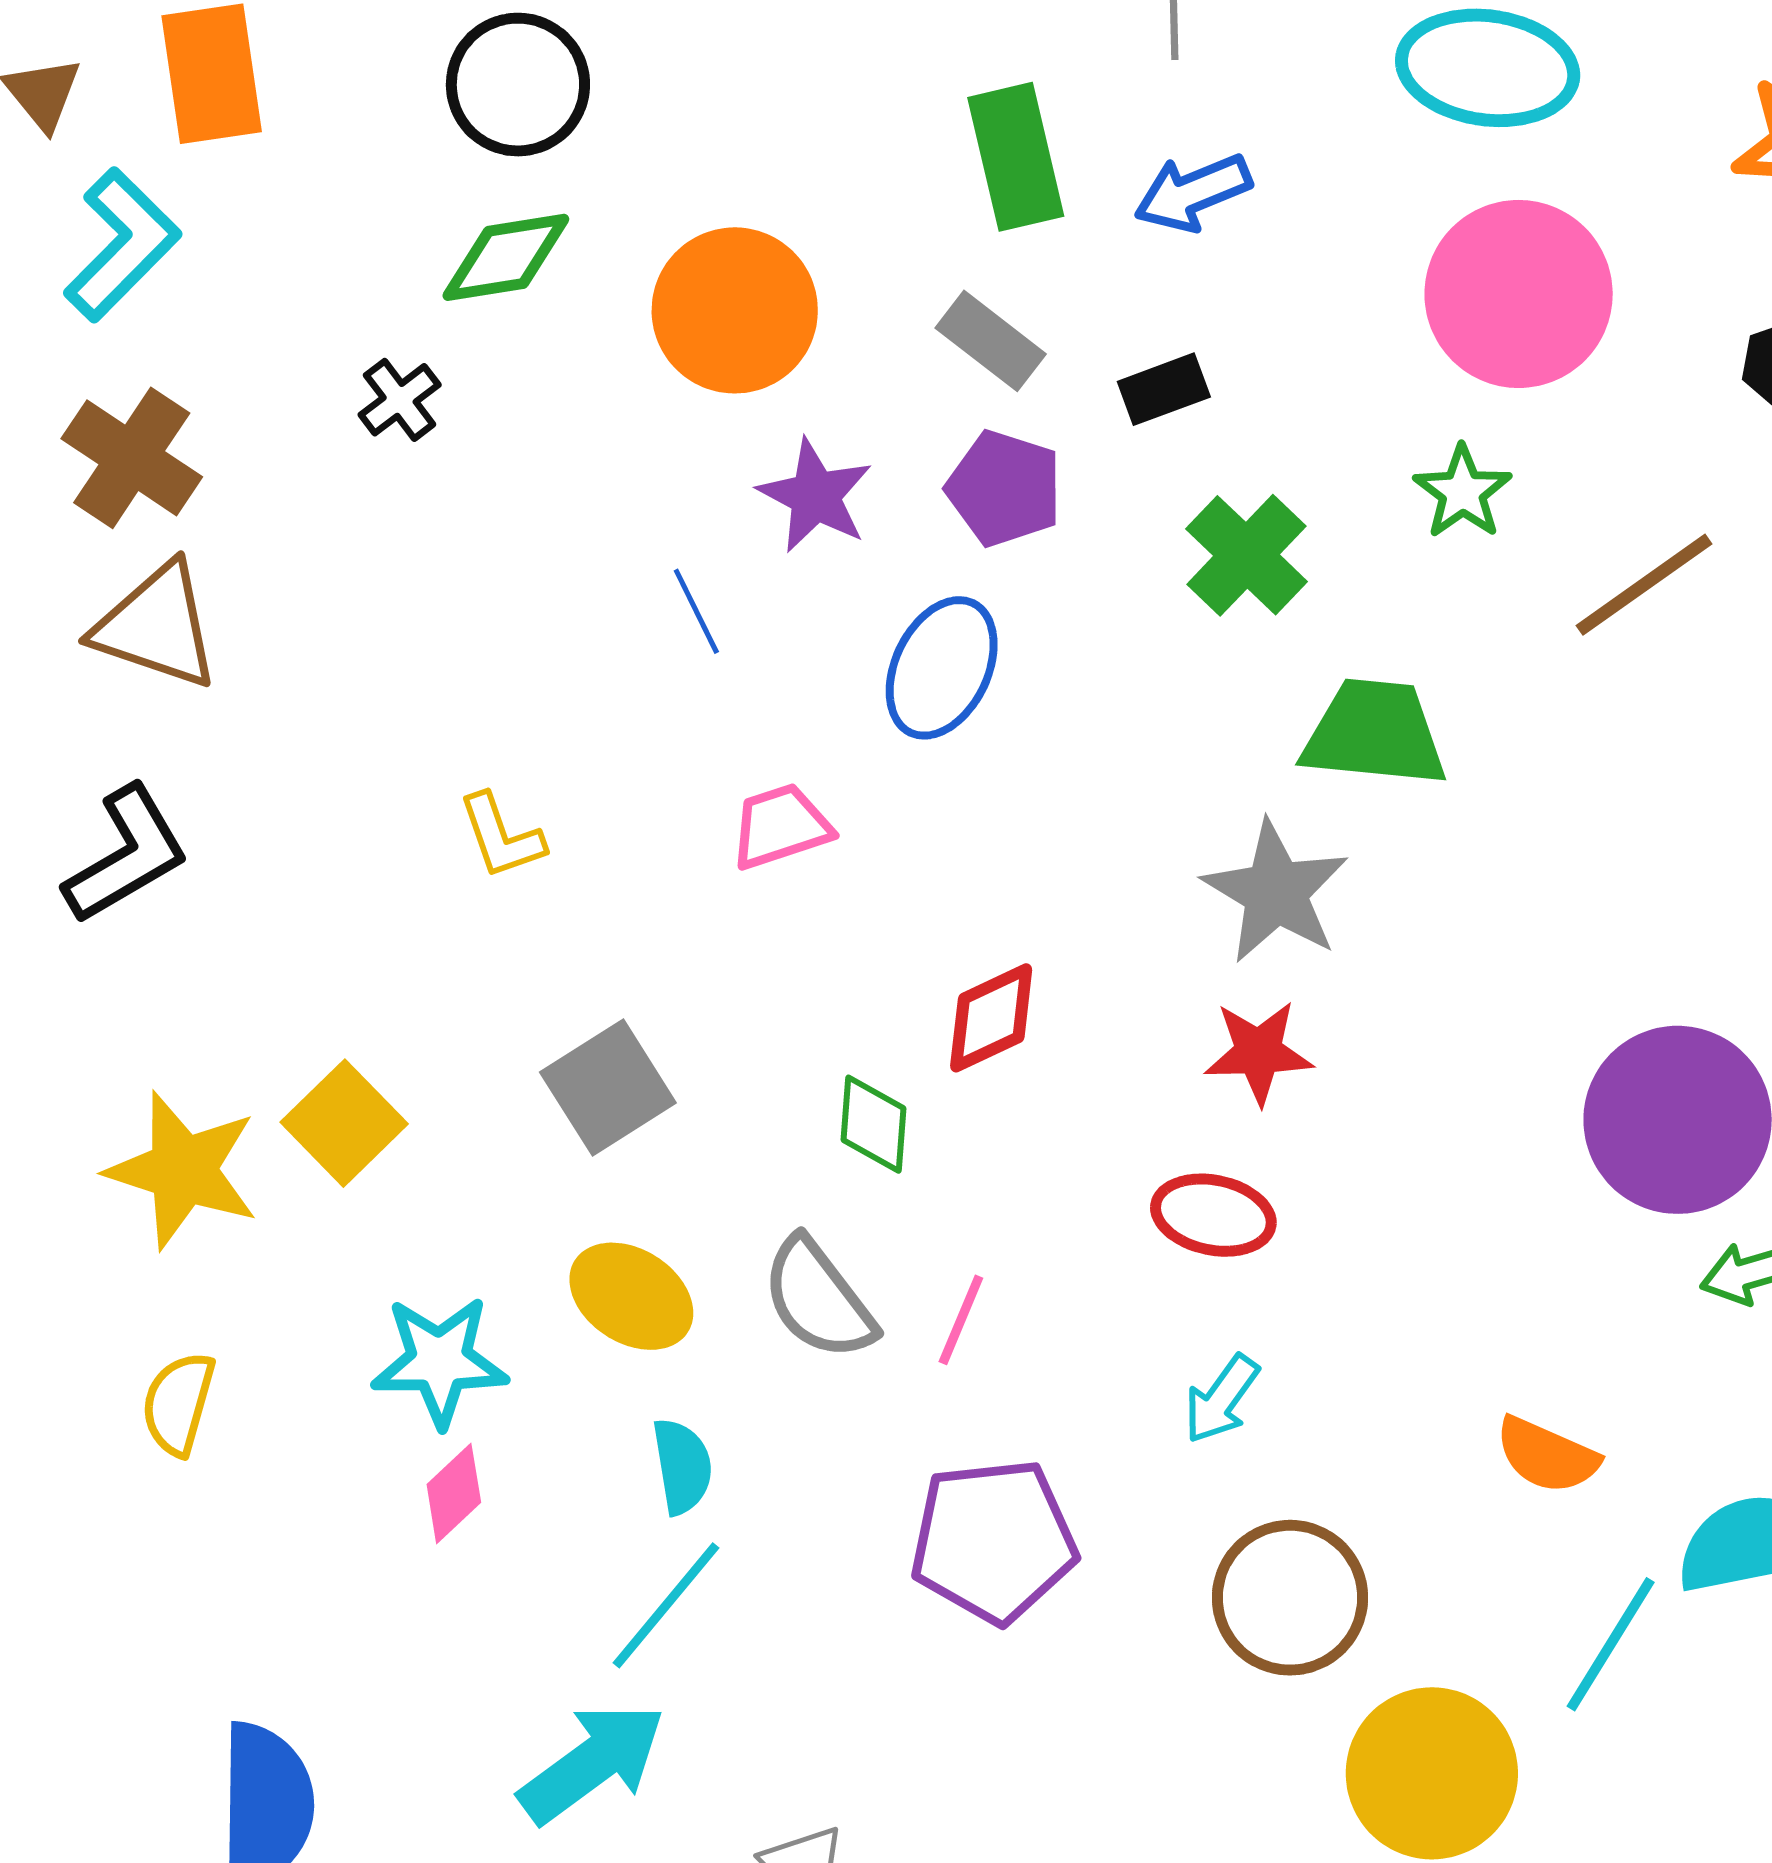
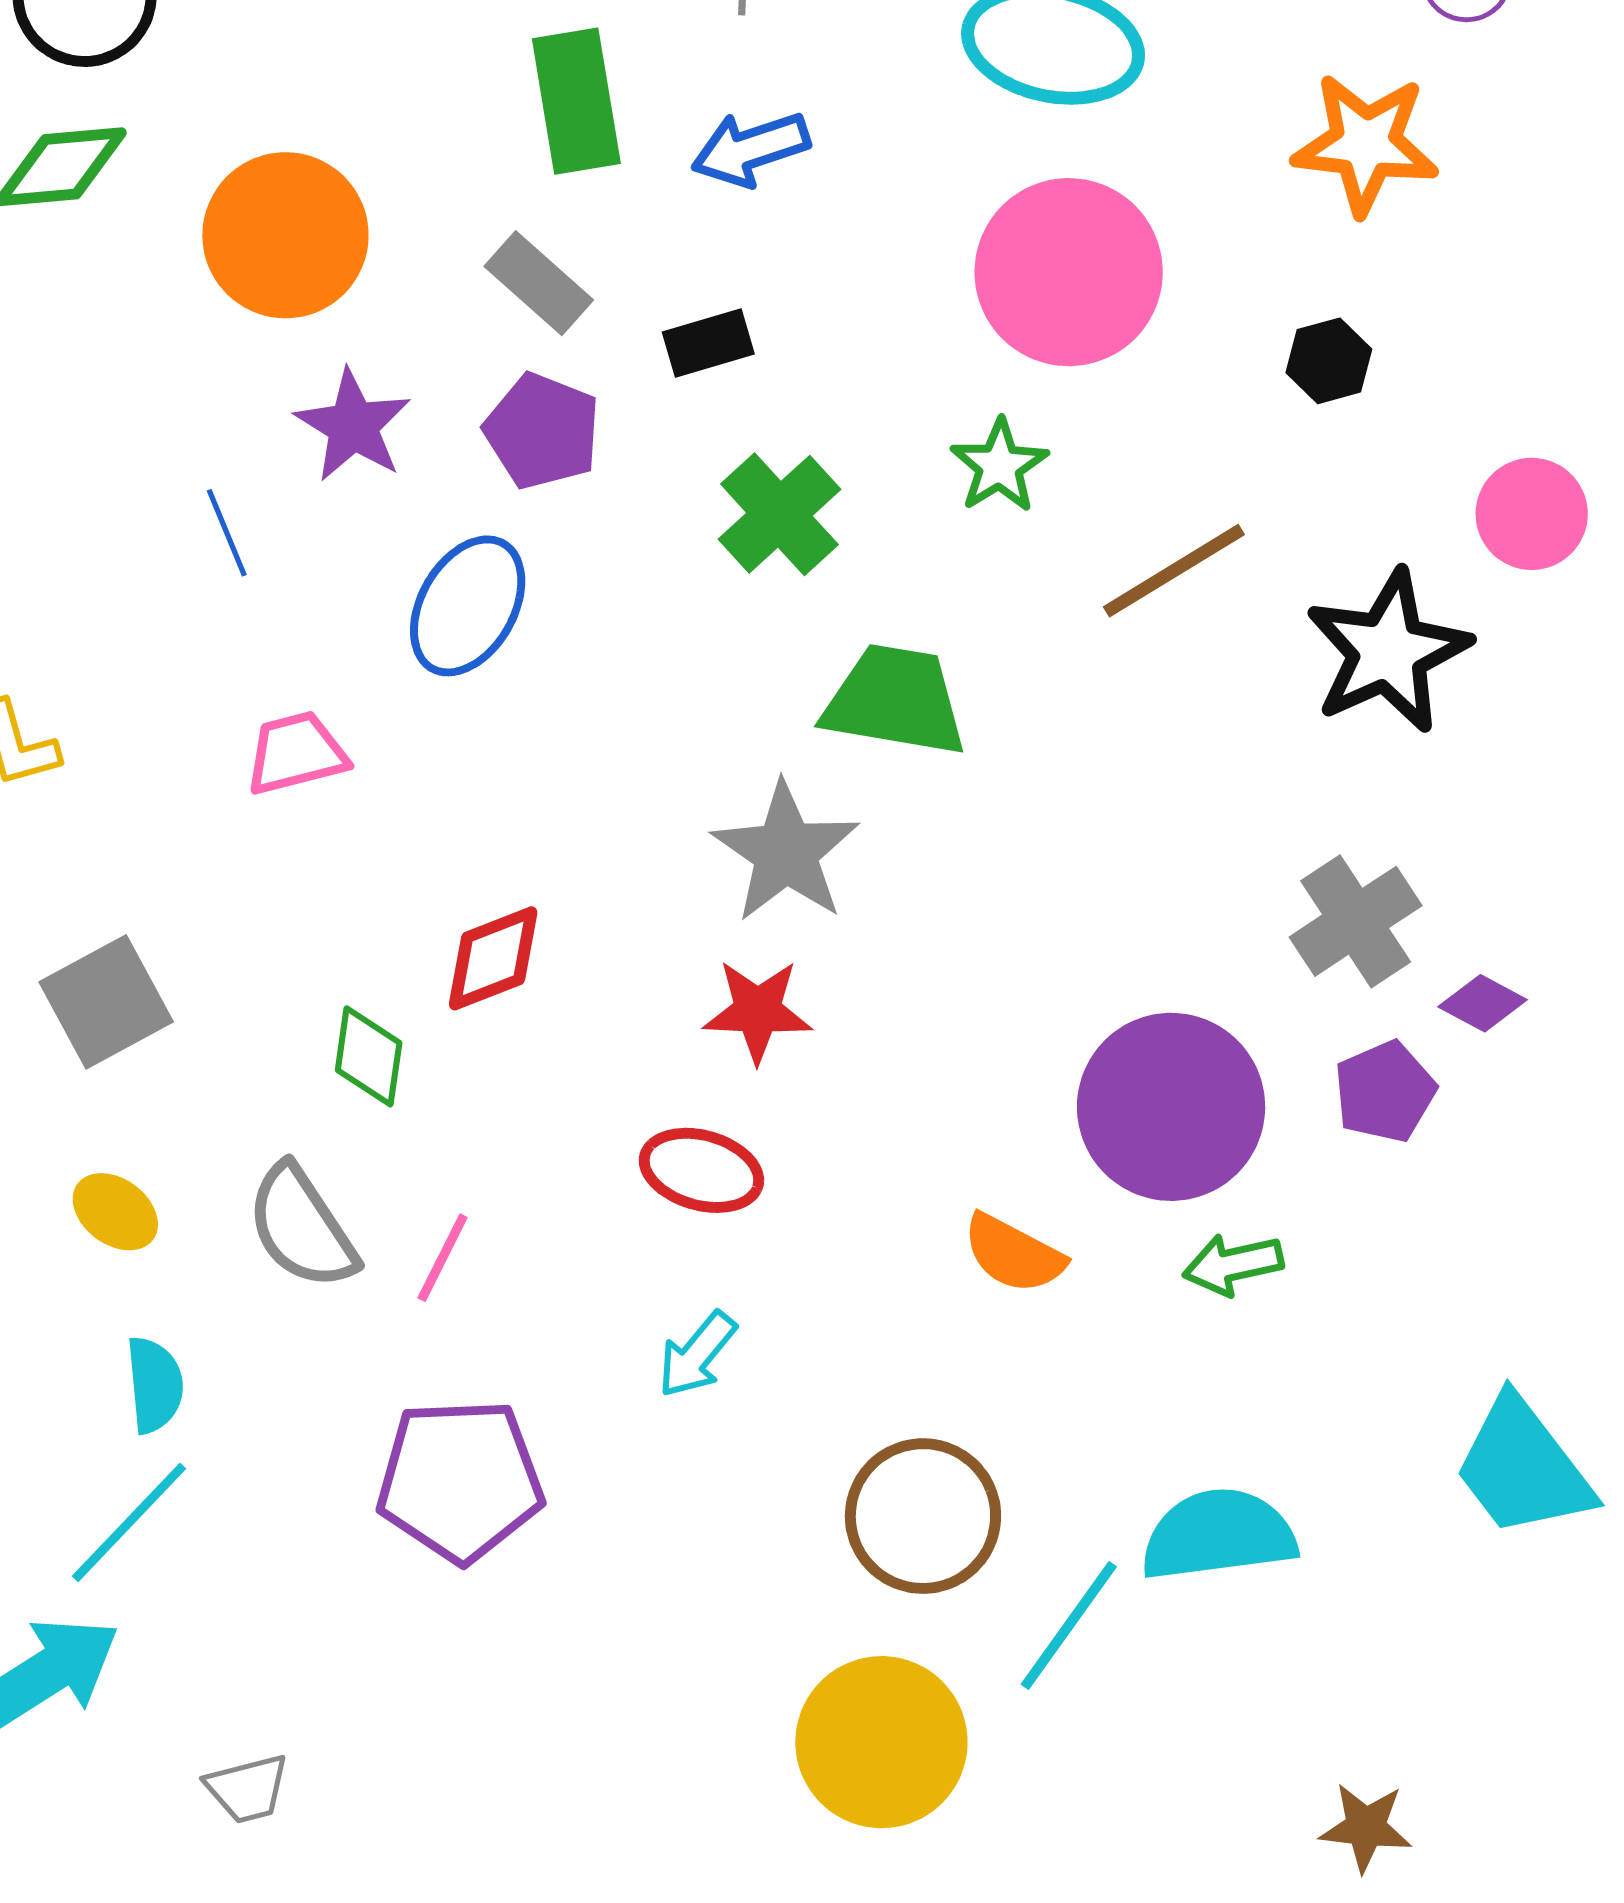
yellow ellipse: (631, 1296) -> (115, 1212), size x0.7
orange semicircle: (1547, 1455) -> (1014, 1254), moved
brown circle: (1290, 1598) -> (923, 1516), moved

